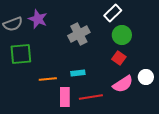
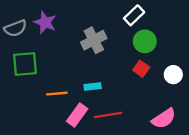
white circle: (146, 77) -> (173, 75), moved
pink semicircle: (123, 84) -> (164, 119), moved
pink rectangle: (65, 97) -> (77, 115), turned 36

